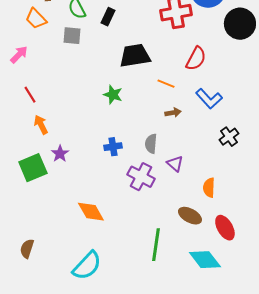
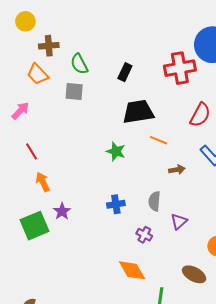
black rectangle: (108, 17) -> (125, 72), moved
orange line: (166, 84) -> (159, 140), moved
purple triangle: (175, 164) -> (179, 222), turned 36
purple cross: (141, 177) -> (144, 235), size x0.6
orange diamond: (91, 212) -> (132, 270), moved

